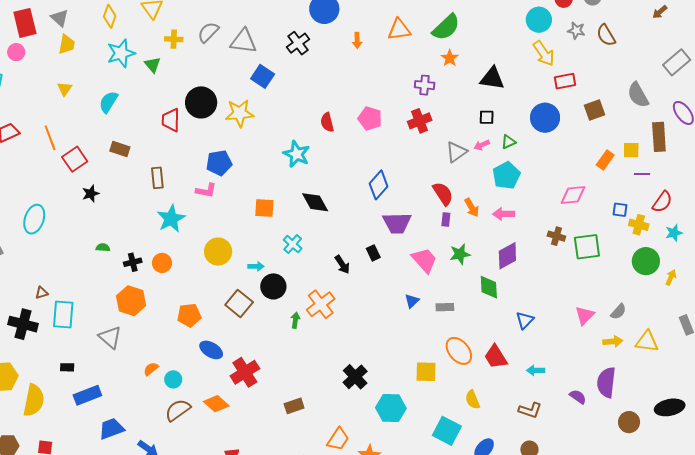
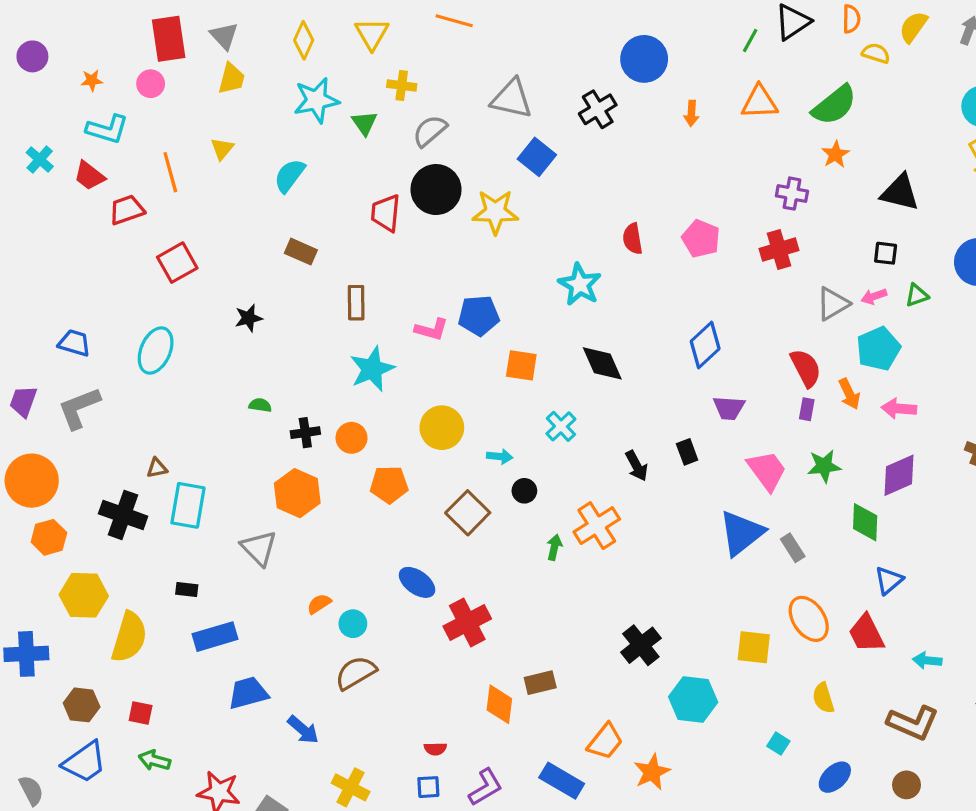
gray semicircle: (208, 32) -> (430, 131), moved
orange line: (50, 138) -> (170, 172), moved
red square: (75, 159) -> (177, 263), moved
blue pentagon: (219, 163) -> (479, 316), moved
cyan pentagon: (506, 175) -> (878, 349), moved
purple trapezoid: (397, 223) -> (729, 408), size x0.7
black circle: (273, 286) -> (524, 491), size x0.6
blue triangle: (412, 301) -> (741, 533), size x2.0
gray rectangle: (445, 307) -> (793, 548), turned 54
orange pentagon: (189, 315) -> (389, 485), moved
blue triangle: (525, 320) -> (889, 580), moved
orange diamond: (216, 404) -> (499, 704), moved, turned 50
brown L-shape: (530, 410) -> (913, 723), size x1.4
cyan square: (447, 431) -> (778, 744), size x0.5

